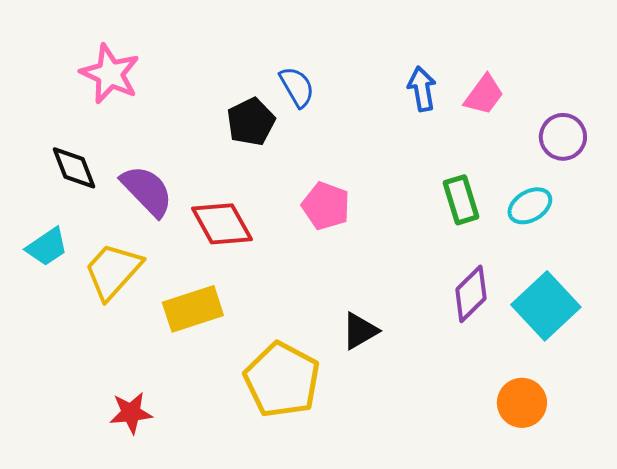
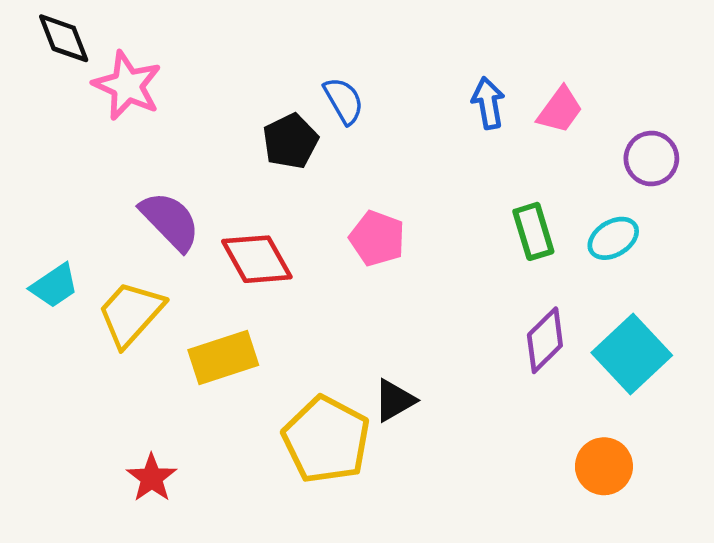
black diamond: (74, 168) -> (64, 38), moved
black triangle: (360, 331) -> (395, 400), moved
red star: (131, 413) -> (152, 478), turned -30

